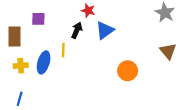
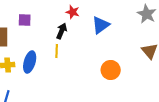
blue triangle: (105, 30) -> (101, 25), moved
yellow line: (63, 50) -> (57, 51), moved

